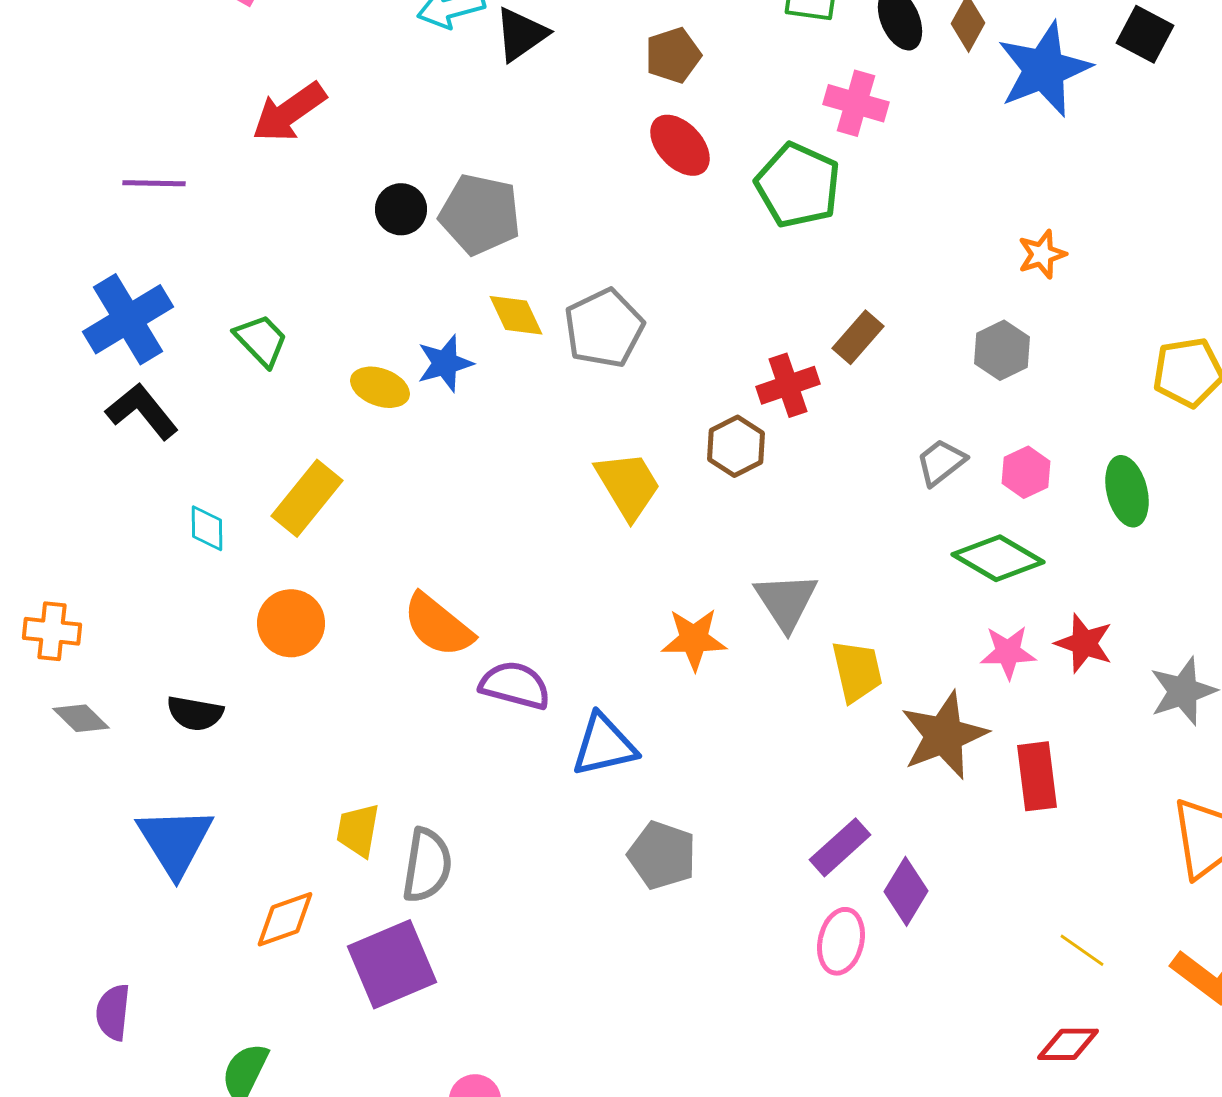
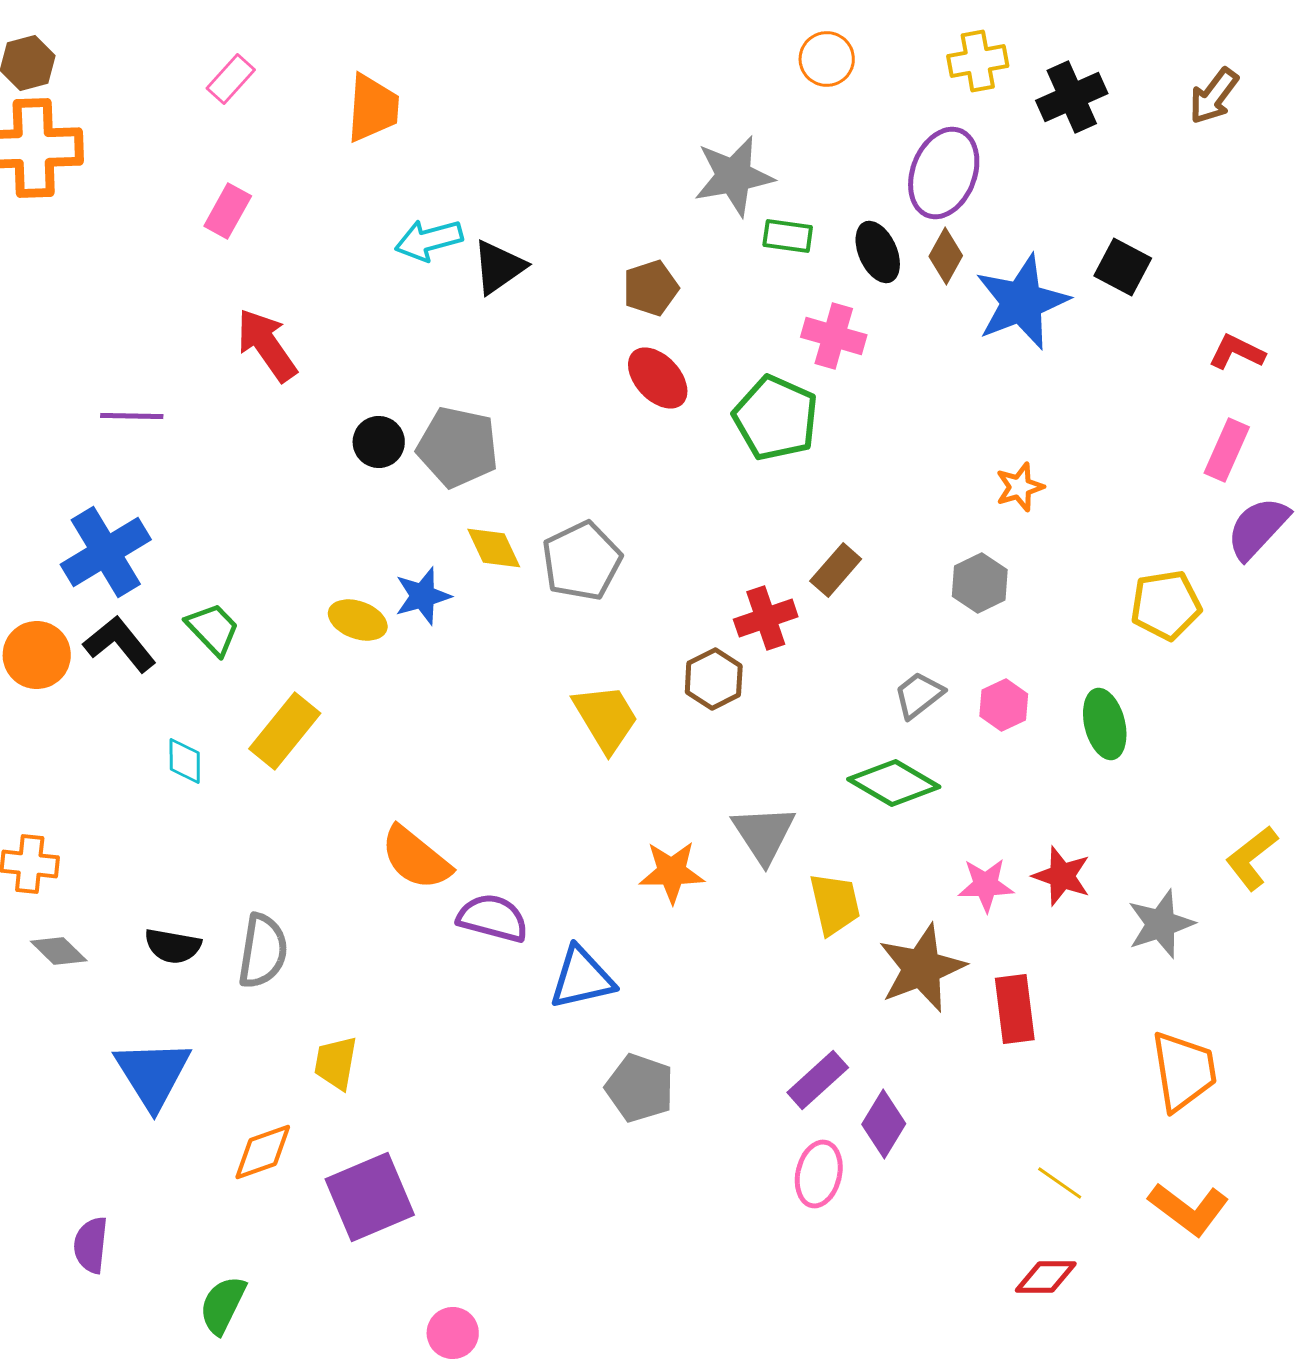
red arrow: (289, 112) -> (267, 345), turned 90
green trapezoid: (261, 340) -> (213, 629), moved
green diamond: (998, 558) -> (894, 783), moved
orange circle: (291, 623) -> (37, 655), moved
gray semicircle: (427, 865) -> (263, 951), moved

